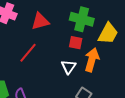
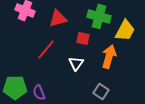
red square: (76, 43) -> (83, 39), moved
white triangle: (69, 67) -> (76, 64), moved

